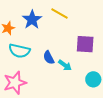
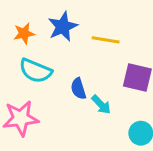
yellow line: (59, 14) -> (106, 40), moved, turned -30

